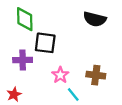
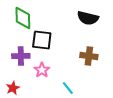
pink star: (60, 75) -> (42, 70), moved
brown cross: (96, 75) -> (89, 56), moved

